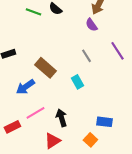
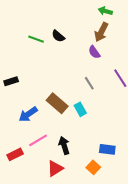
brown rectangle: (45, 68) -> (57, 103), moved

